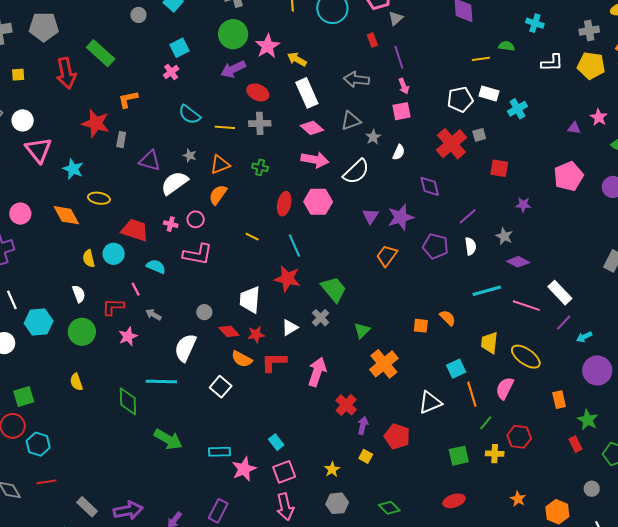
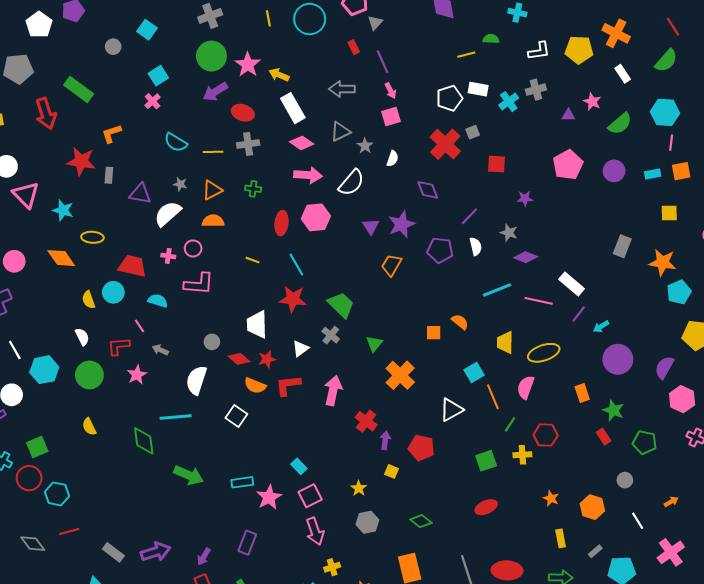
gray cross: (589, 31) -> (536, 90), moved
orange semicircle: (218, 195) -> (213, 221), turned 60
yellow ellipse: (526, 357) -> (544, 353), turned -48

